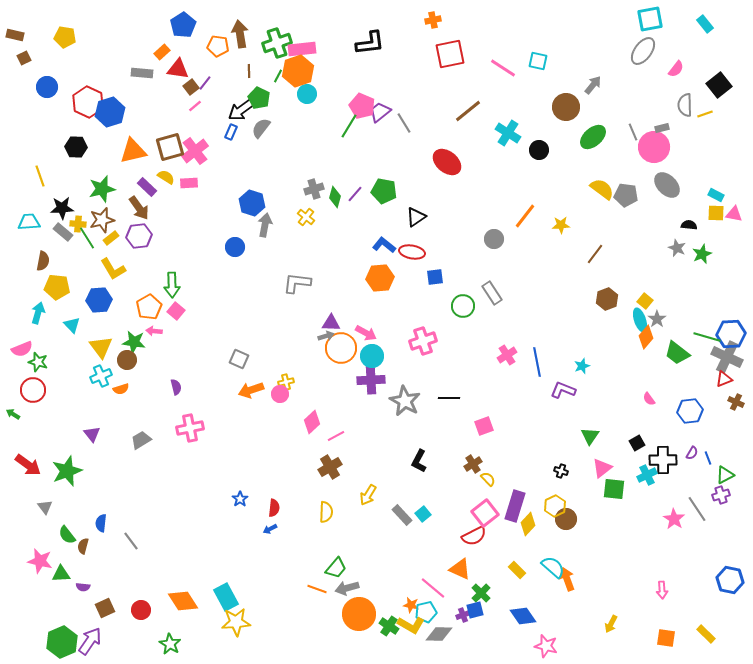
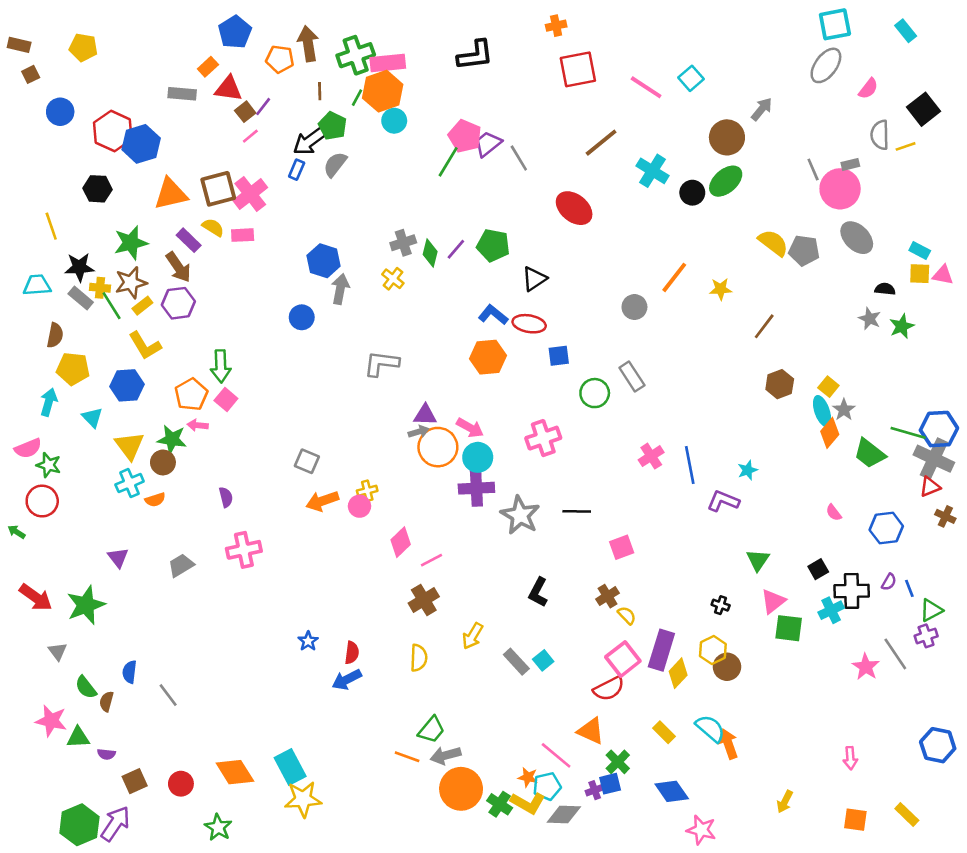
cyan square: (538, 61) -> (691, 78), turned 36
green ellipse: (593, 137) -> (726, 181), moved
blue arrow: (270, 529) -> (347, 680), size x1.6

